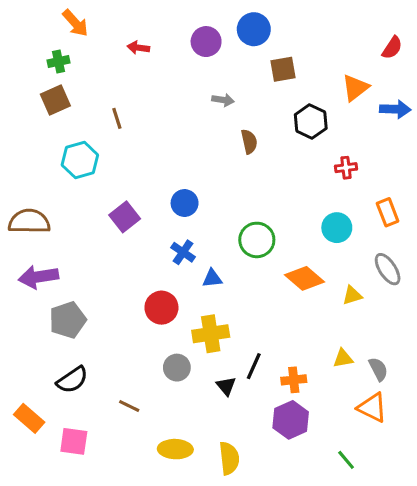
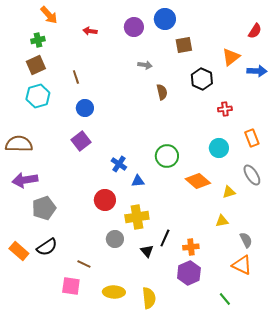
cyan hexagon: (80, 160) -> (38, 96), moved
blue circle: (185, 203) -> (85, 108), moved
yellow triangle: (343, 358) -> (222, 221), moved
orange rectangle: (29, 418) -> (19, 251), moved
pink square: (74, 441) -> (71, 286), moved

